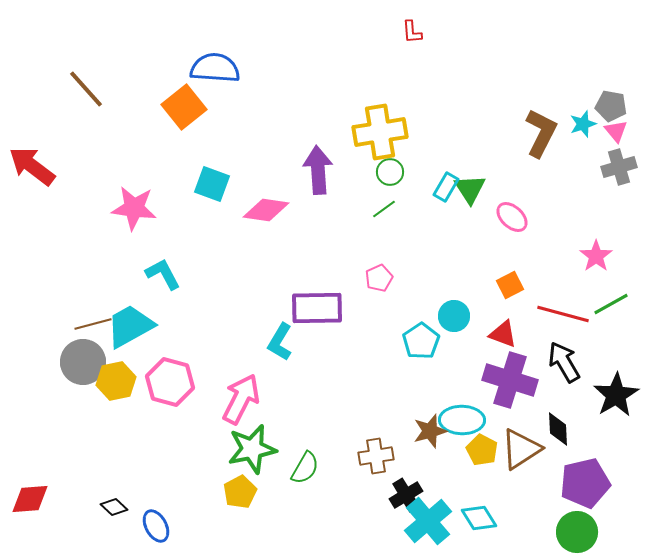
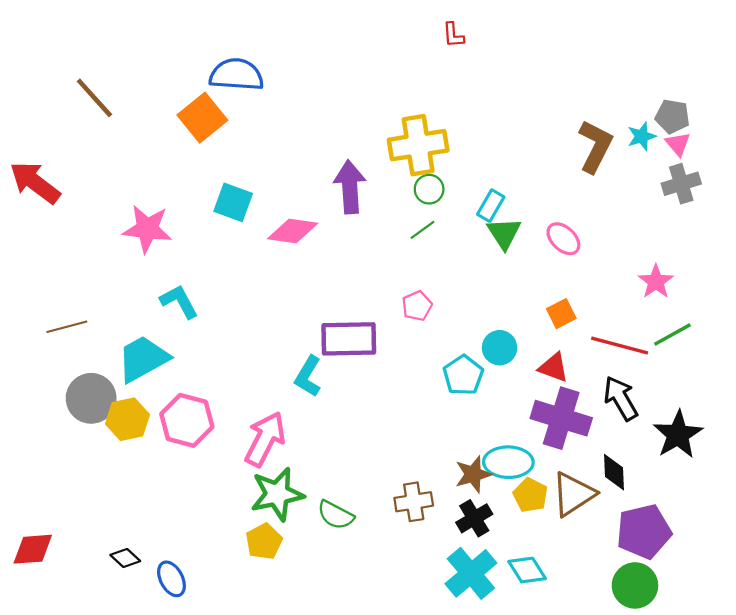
green triangle: (470, 189) -> (504, 233), moved
brown line: (93, 324) -> (67, 327), moved
green semicircle: (305, 468) -> (336, 515), turned 88
black cross: (406, 495) -> (474, 518), moved

